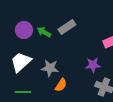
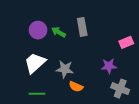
gray rectangle: (67, 27) -> (82, 27), turned -66
orange semicircle: (61, 85) -> (76, 87), turned 80

